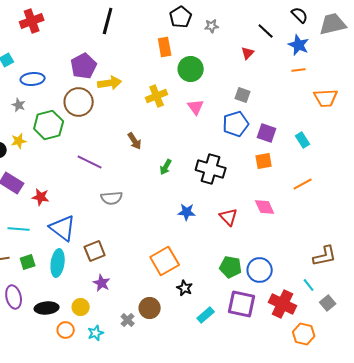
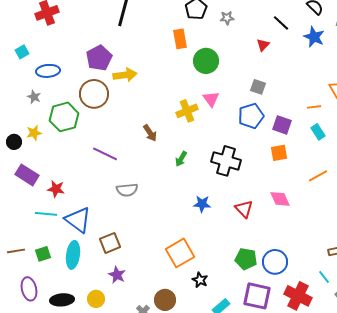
orange line: (299, 70) -> (314, 107), moved
yellow cross: (157, 96) -> (187, 111), moved
cyan line: (19, 229) -> (46, 214), moved

